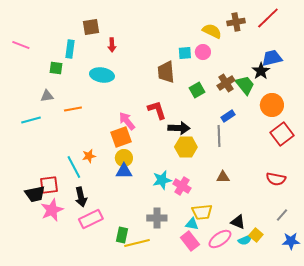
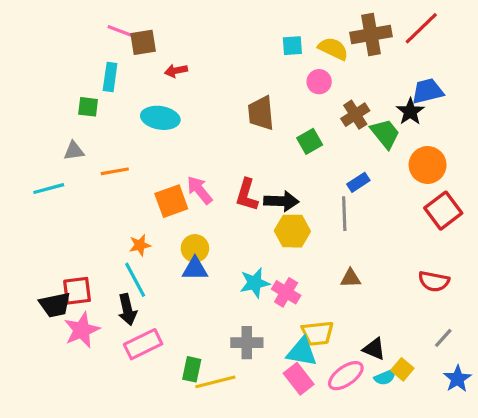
brown cross: (236, 22) -> (371, 35), size x1.4
pink line: (21, 45) -> (121, 31), moved
red arrow: (112, 45) -> (176, 71), turned 80
cyan square: (185, 53) -> (292, 46), moved
brown cross: (226, 83) -> (355, 115), moved
red L-shape: (157, 110) -> (247, 195), moved, turned -145
orange square: (121, 137) -> (171, 201), moved
cyan line: (74, 167) -> (135, 280), moved
cyan triangle: (192, 224) -> (302, 352), size x1.5
blue star: (291, 241) -> (457, 379), turned -30

